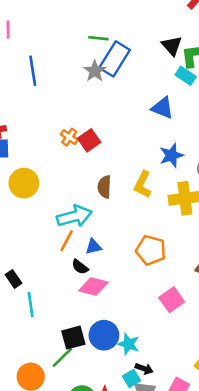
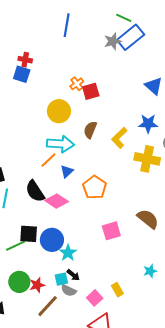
yellow circle: (24, 183) -> (59, 111), moved
blue triangle: (93, 247) -> (67, 171), turned -48
orange pentagon: (151, 250) -> (94, 187), moved
black semicircle: (80, 267) -> (35, 191), moved, size x1.6

